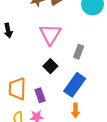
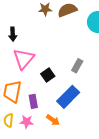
pink triangle: (50, 34) -> (24, 59), moved
orange arrow: (75, 110) -> (53, 120), moved, turned -64

